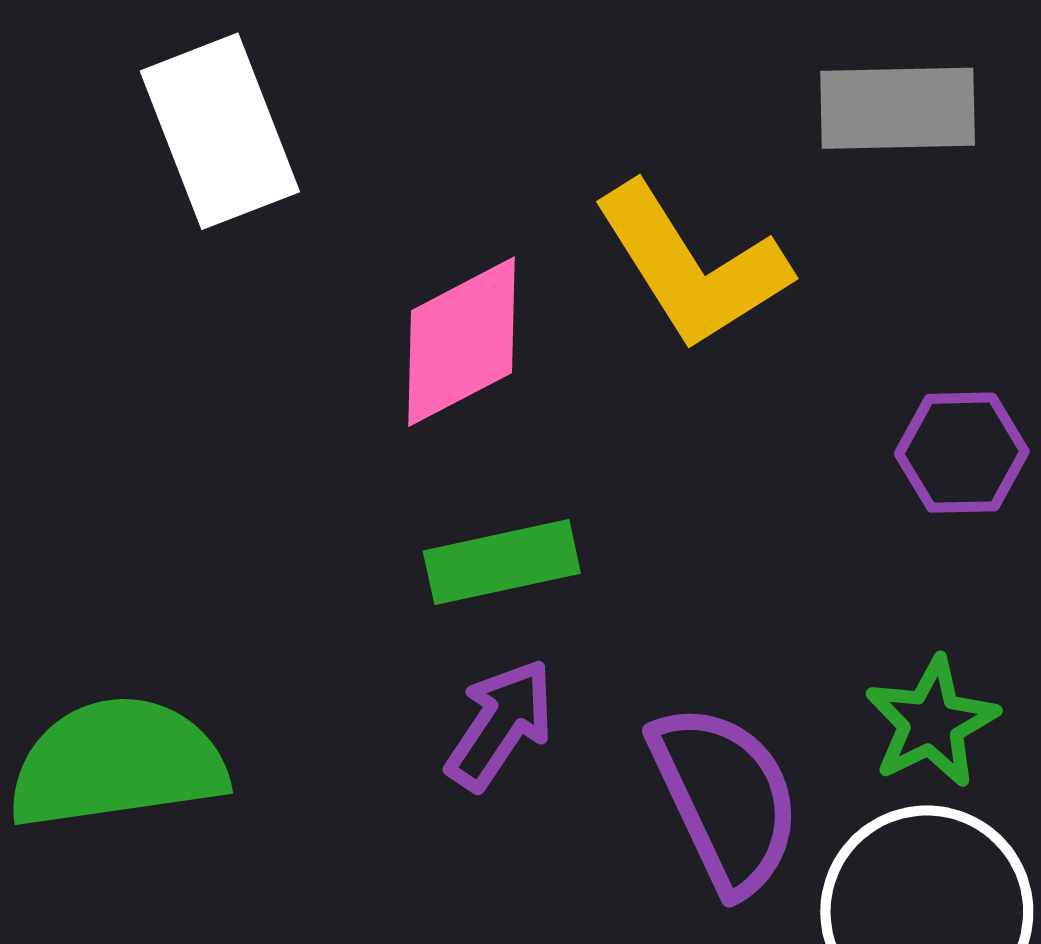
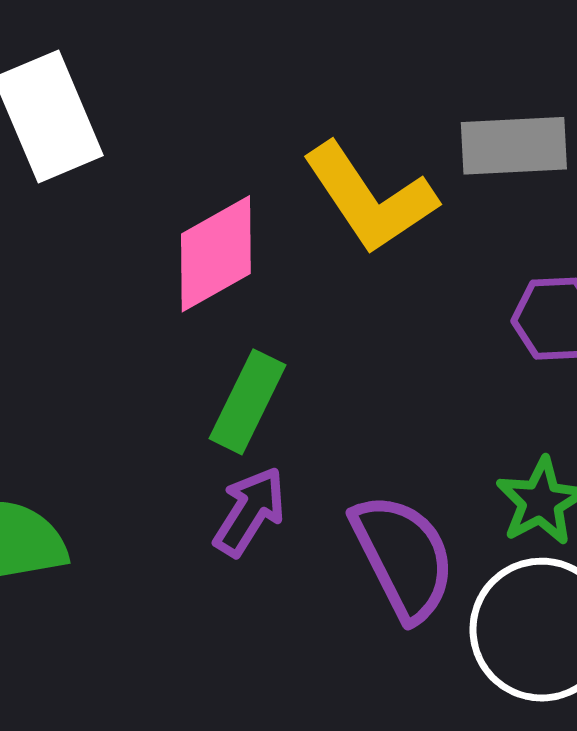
gray rectangle: (898, 108) -> (514, 146), moved
green rectangle: (502, 562) -> (248, 402), turned -50

